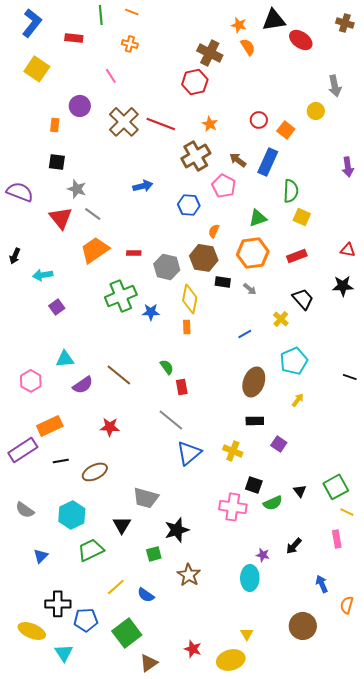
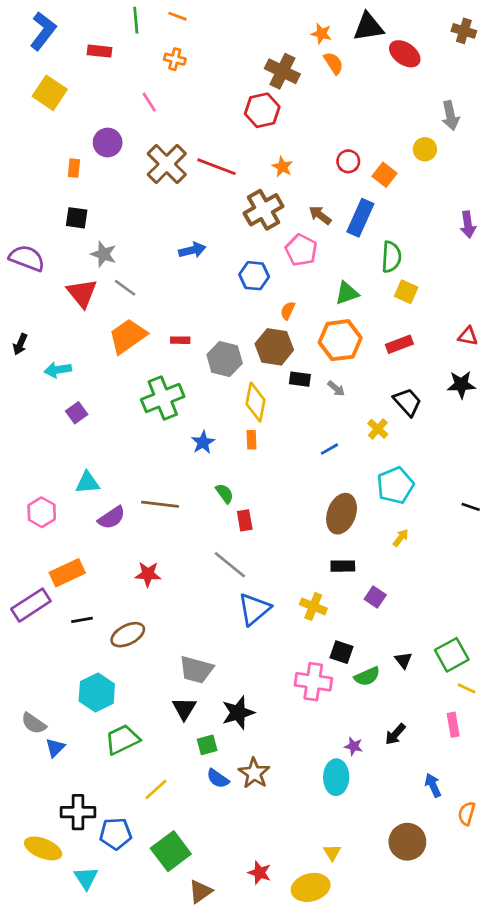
blue star: (151, 312) -> (203, 442), moved, turned -30
brown line: (119, 375) -> (160, 504), turned -32
gray semicircle: (25, 510) -> (34, 723), moved
black triangle: (122, 525) -> (184, 709), moved
blue semicircle: (146, 595) -> (218, 779), moved

